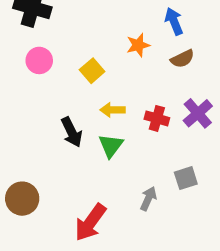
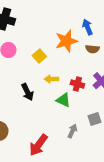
orange star: (138, 45) -> (66, 41), size x1.6
brown semicircle: (182, 59) -> (92, 49), turned 32
green triangle: (111, 146) -> (63, 100), moved, turned -42

